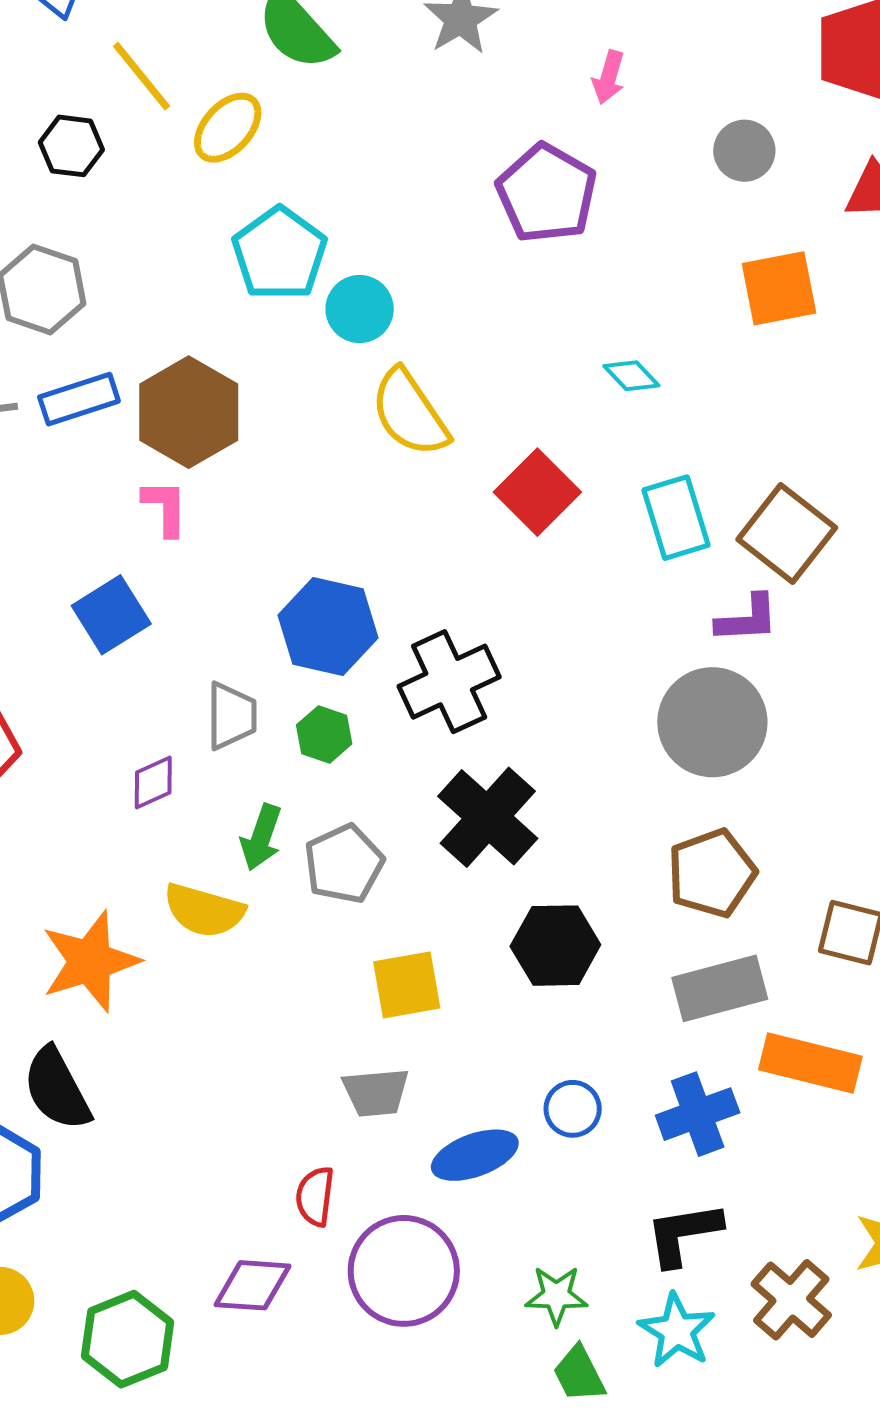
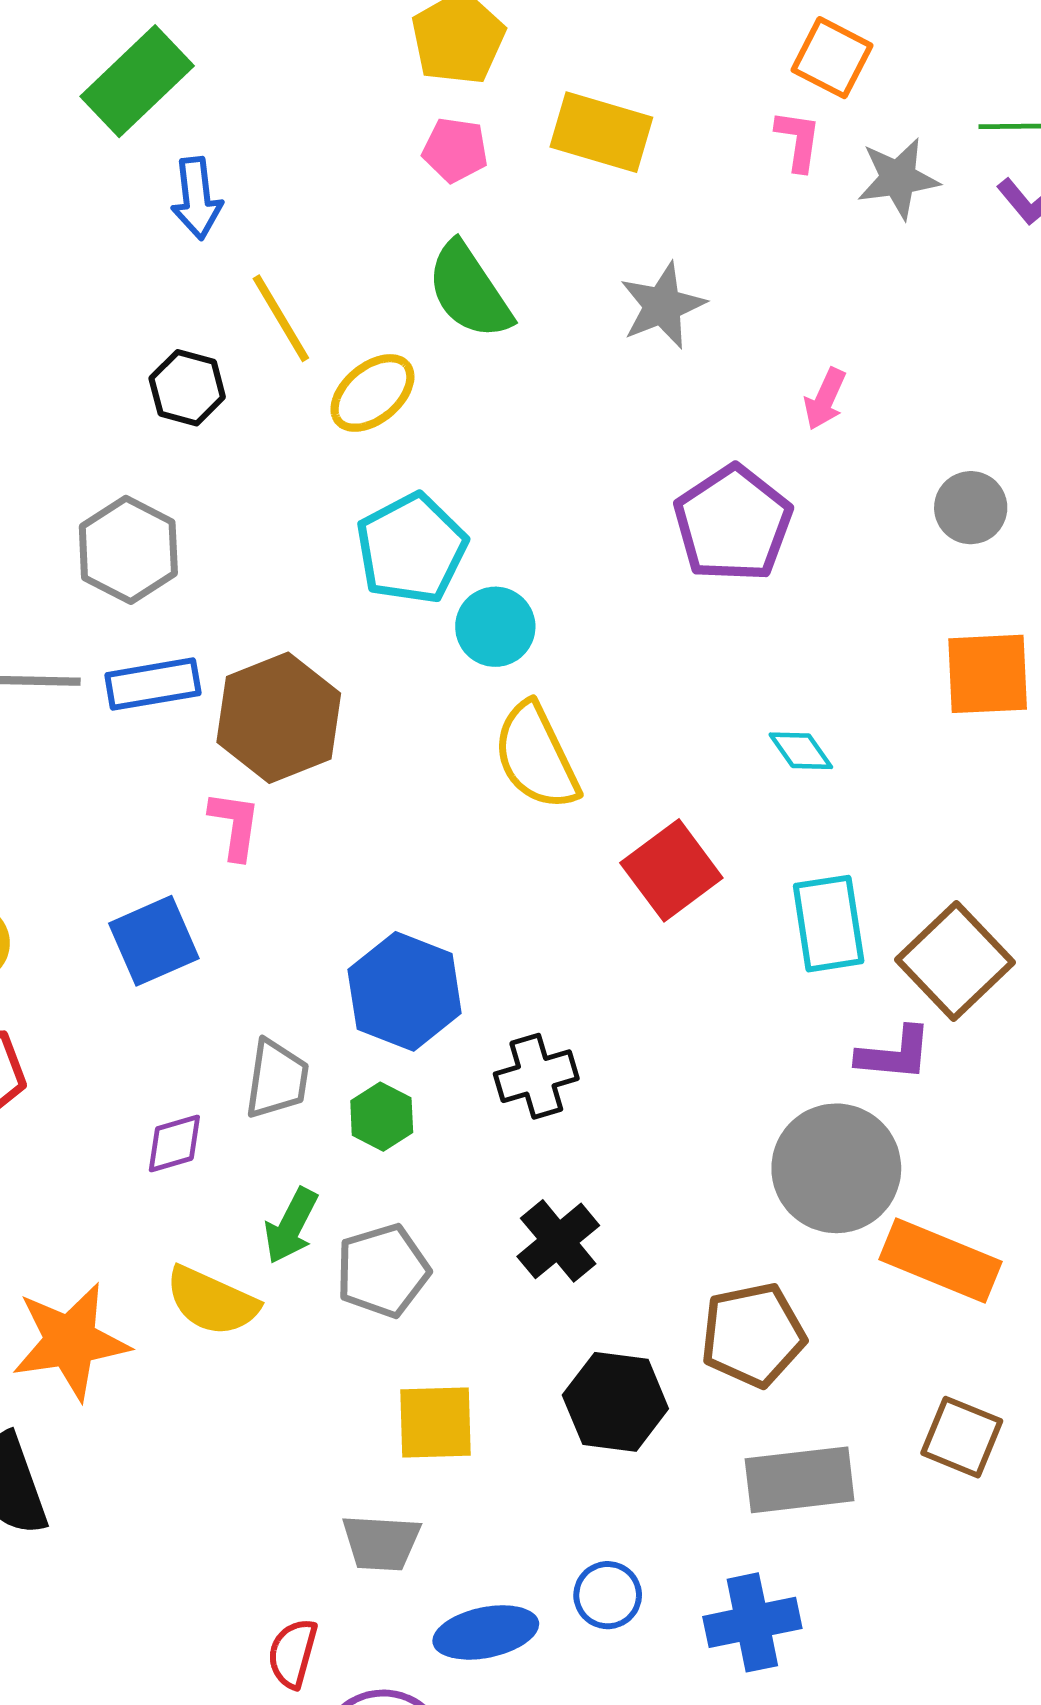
black cross: (449, 682) -> (536, 1076), size x0.7
black cross: (488, 817) -> (558, 1241), size x0.7
brown pentagon: (712, 873) -> (753, 1335), moved
orange rectangle: (810, 1063) -> (941, 1261), moved

